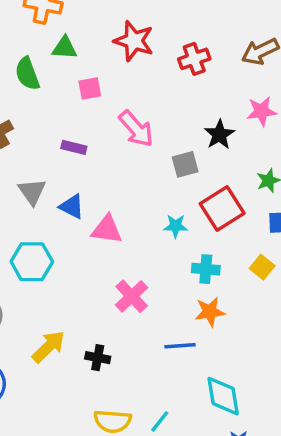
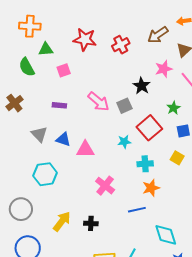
pink arrow: (136, 129) -> (98, 102), moved

